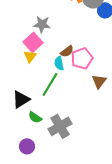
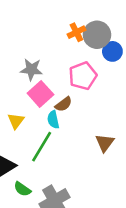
pink square: (33, 42) -> (40, 94), moved
yellow triangle: (30, 56) -> (16, 121), moved
pink pentagon: (82, 58) -> (83, 76), moved

